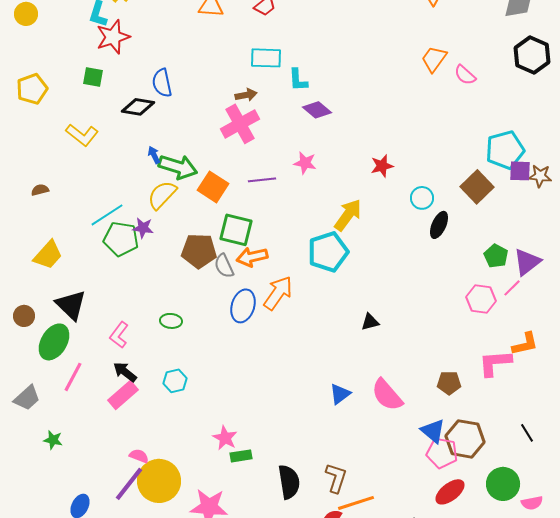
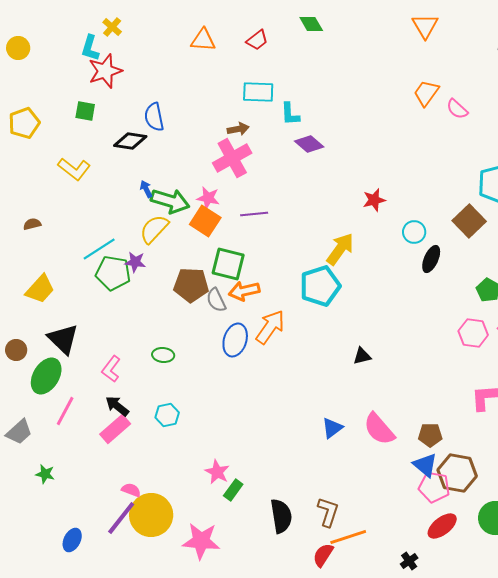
pink star: (305, 163) -> (208, 198), moved
brown pentagon: (449, 383) -> (430, 435), moved
green rectangle: (241, 456) -> (233, 490), turned -45

